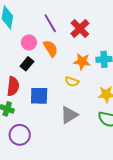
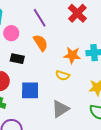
red cross: (80, 29) -> (77, 13), moved
pink circle: (29, 42) -> (11, 33), moved
black rectangle: (27, 64) -> (17, 59), turned 64

